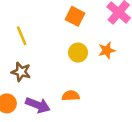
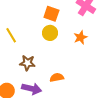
yellow circle: (78, 53) -> (50, 33), moved
brown star: (21, 72) -> (27, 63), moved

